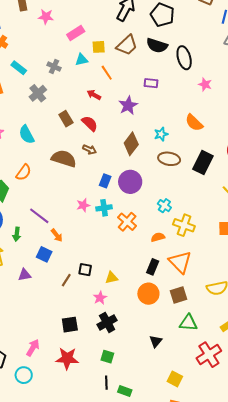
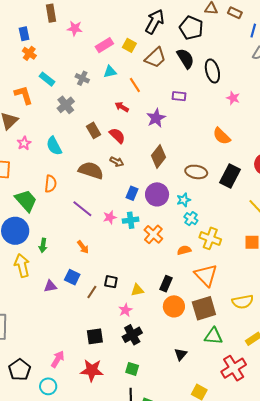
black semicircle: (157, 46) -> (185, 58), turned -140
yellow square: (99, 47) -> (129, 45), moved, turned 32
cyan star: (161, 134) -> (184, 200), moved
orange semicircle: (24, 172) -> (51, 184), turned -30
purple line: (39, 216) -> (82, 209), moved
blue square: (44, 254) -> (72, 277), moved
black rectangle: (153, 267) -> (166, 284), moved
brown square: (178, 295) -> (204, 308), size x1.4

